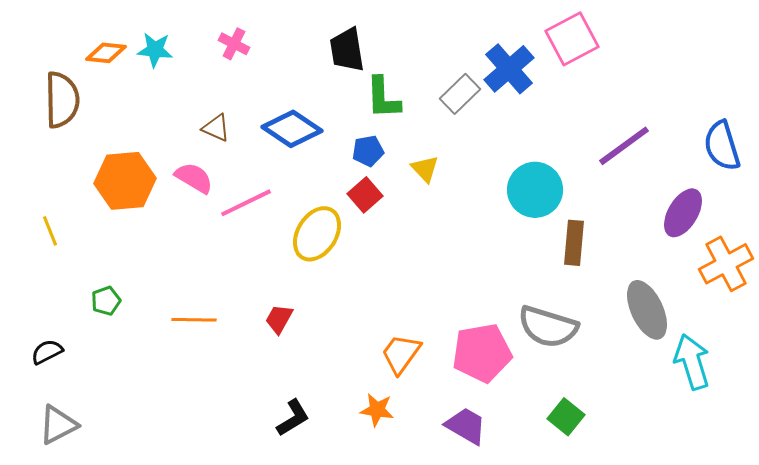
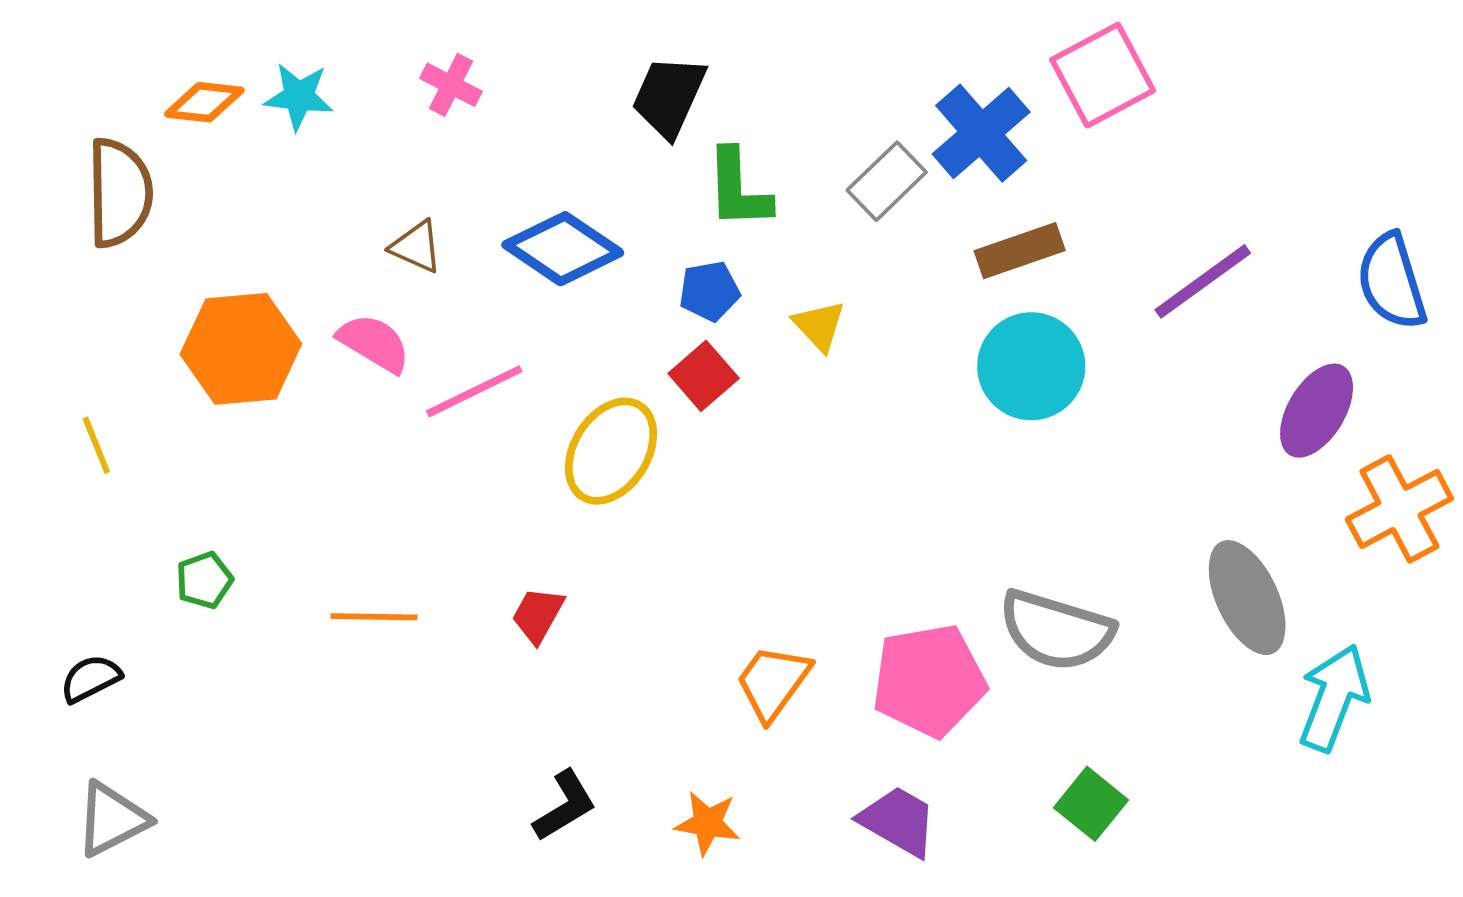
black trapezoid: (347, 50) -> (669, 96), turned 33
brown rectangle: (574, 243) -> (1020, 251), moved, turned 66
cyan arrow: (692, 362) -> (1334, 698), turned 38
orange star: (377, 410) -> (707, 823), moved

